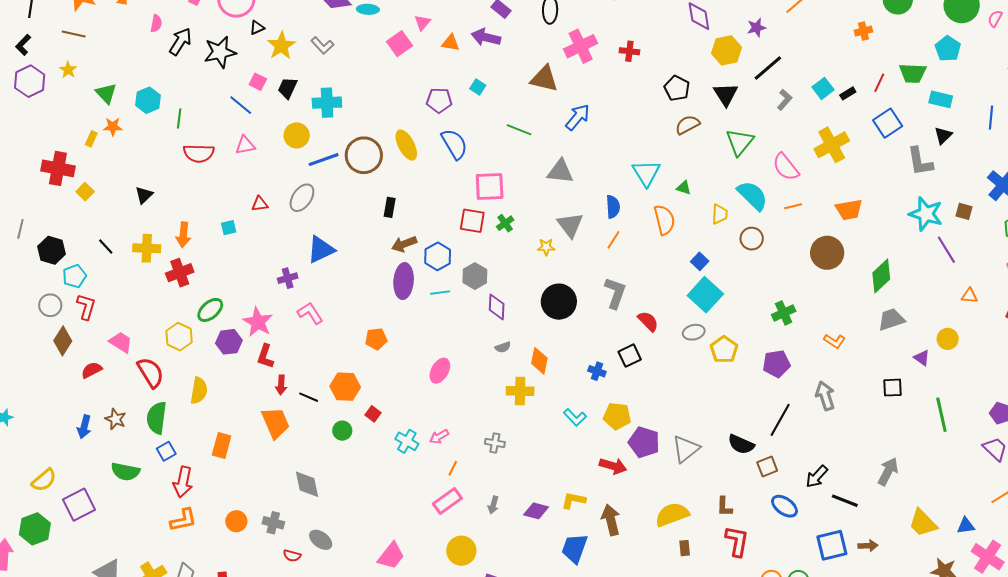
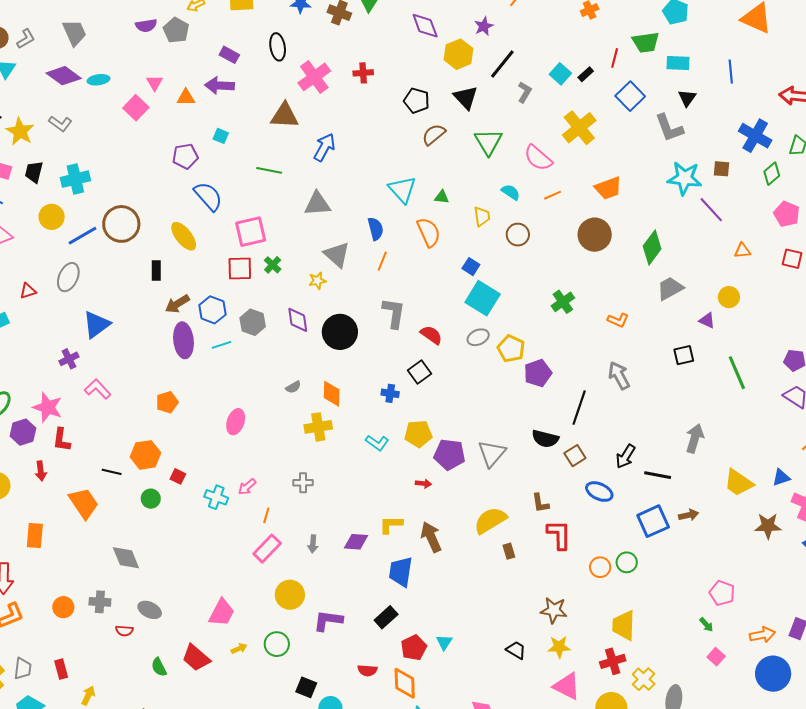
yellow ellipse: (406, 145) -> (184, 236), moved
cyan semicircle: (752, 196) -> (511, 192), size x0.6
purple diamond: (497, 307) -> (298, 320), moved
purple pentagon: (776, 364) -> (538, 373), moved
red arrow: (281, 385) -> (41, 471), moved
red arrow: (613, 466) -> (423, 484), size x0.6

